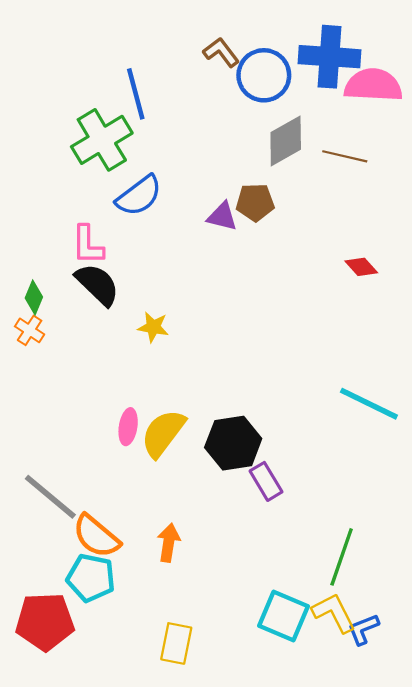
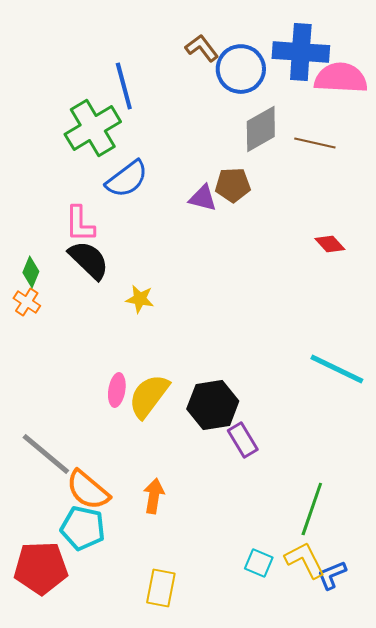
cyan square: (284, 616) -> (259, 563), size x0.6

